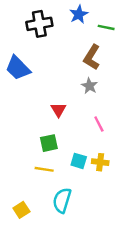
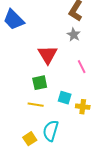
red triangle: (58, 110) -> (48, 55), size x1.5
yellow cross: (100, 162) -> (83, 107), moved
yellow square: (21, 210) -> (30, 139), moved

